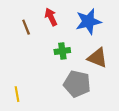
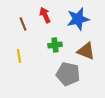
yellow line: (17, 94) -> (19, 56), moved

